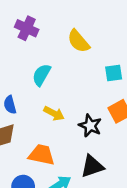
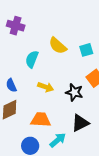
yellow semicircle: (78, 41) -> (58, 46), moved

